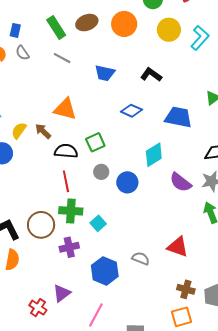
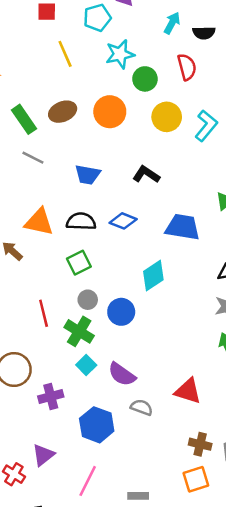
black semicircle: (66, 151) -> (81, 221), moved
purple semicircle: (181, 182) -> (122, 374), moved
green cross: (71, 211) -> (79, 331), moved, turned 30

